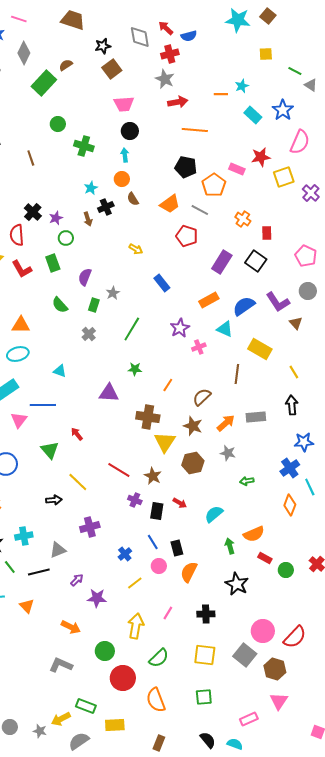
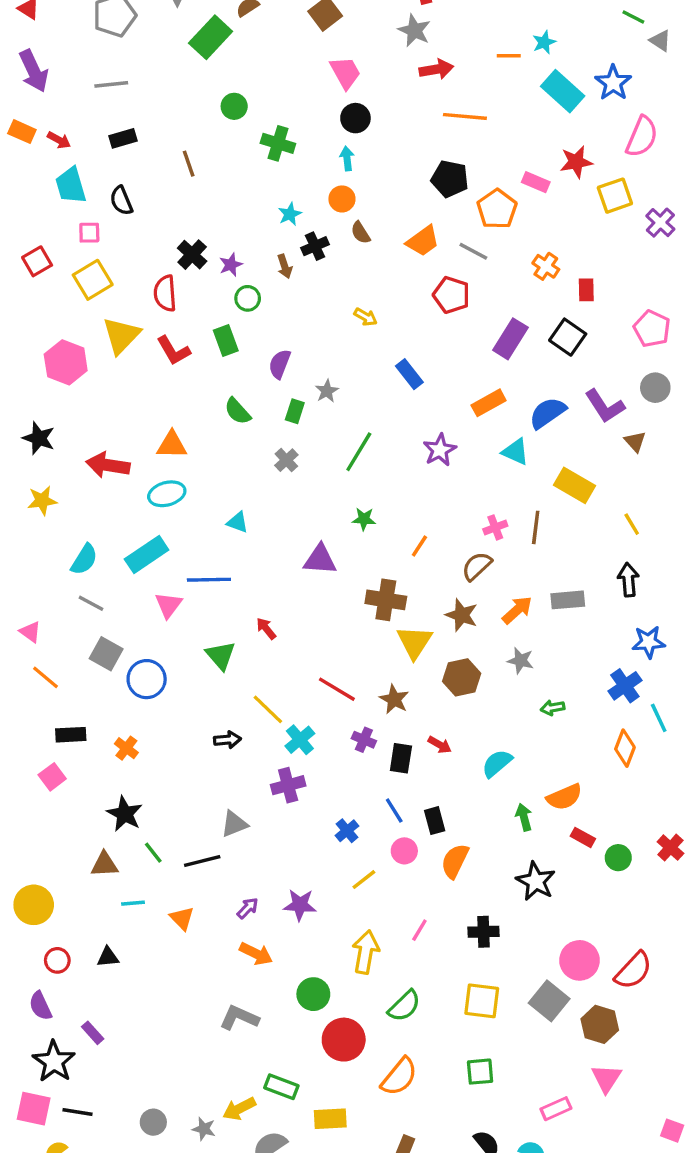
pink trapezoid: (124, 104) -> (345, 73), turned -115
cyan rectangle: (253, 115) -> (563, 91), size x1.4
pink cross: (199, 347) -> (495, 527), moved
cyan cross: (24, 536) -> (300, 740), moved, turned -30
purple arrow: (77, 580) -> (248, 908), moved
orange semicircle: (156, 700) -> (399, 1077), turned -120

